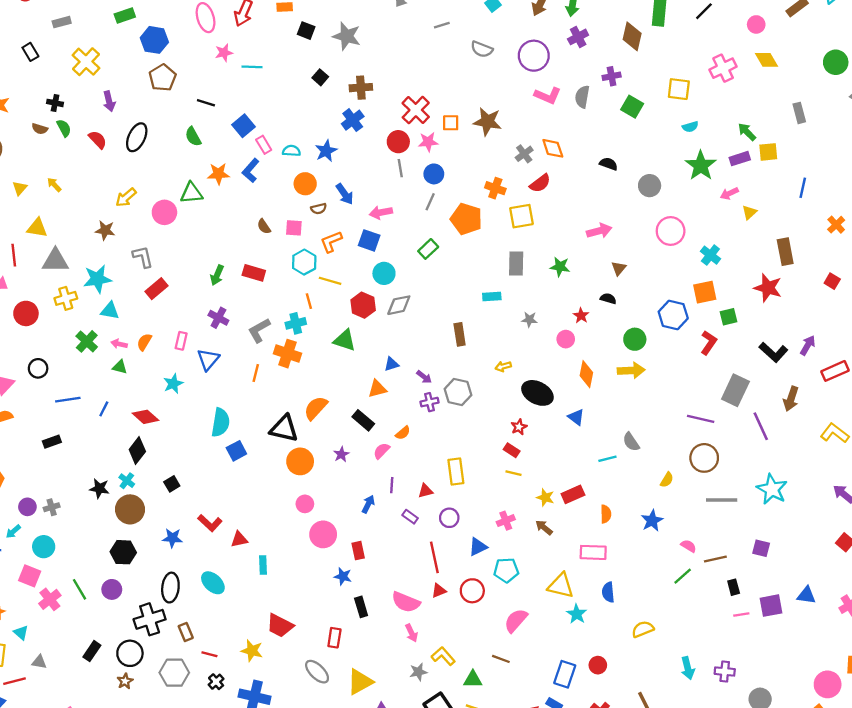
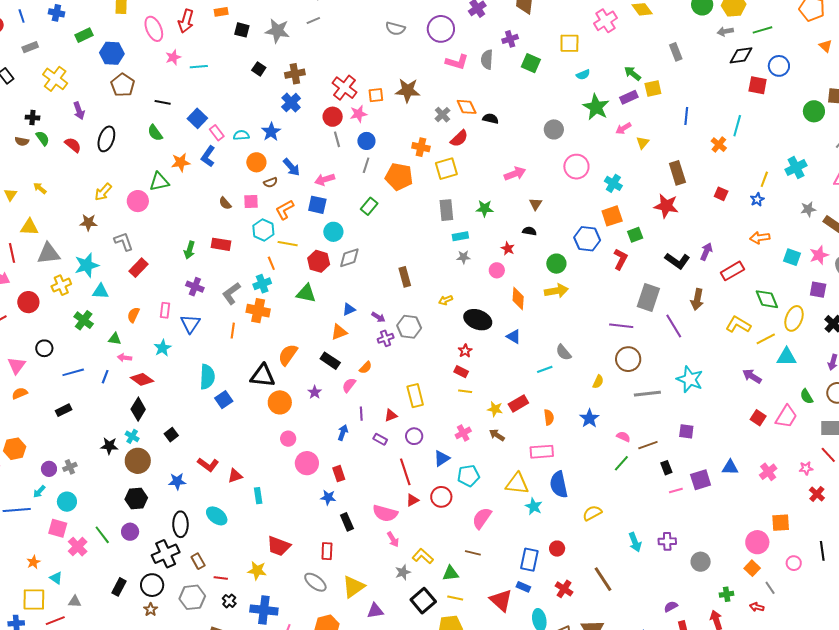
gray line: (442, 25) -> (313, 20), moved
black semicircle: (609, 164) -> (491, 119), moved
cyan rectangle: (492, 296) -> (460, 236), moved
pink arrow: (119, 344) -> (125, 358), moved
blue semicircle: (608, 592) -> (559, 485), size x1.5

